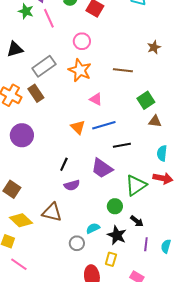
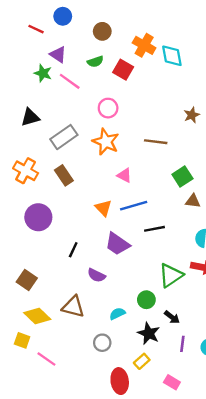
pink line: (49, 18) -> (70, 81), turned -30
brown rectangle: (36, 93) -> (64, 175), moved
black line: (64, 164) -> (73, 250), moved
purple trapezoid: (102, 168) -> (117, 244), moved
purple semicircle: (72, 185) -> (96, 275), turned 42
cyan semicircle: (93, 228) -> (117, 314), moved
yellow rectangle: (111, 259) -> (142, 361), turned 32
pink line: (19, 264) -> (46, 359), moved

